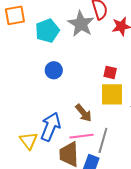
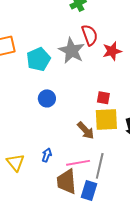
brown arrow: (84, 113) -> (86, 130), moved
blue arrow: (51, 127) -> (47, 155), size x0.5
yellow triangle: (29, 141) -> (15, 162), moved

